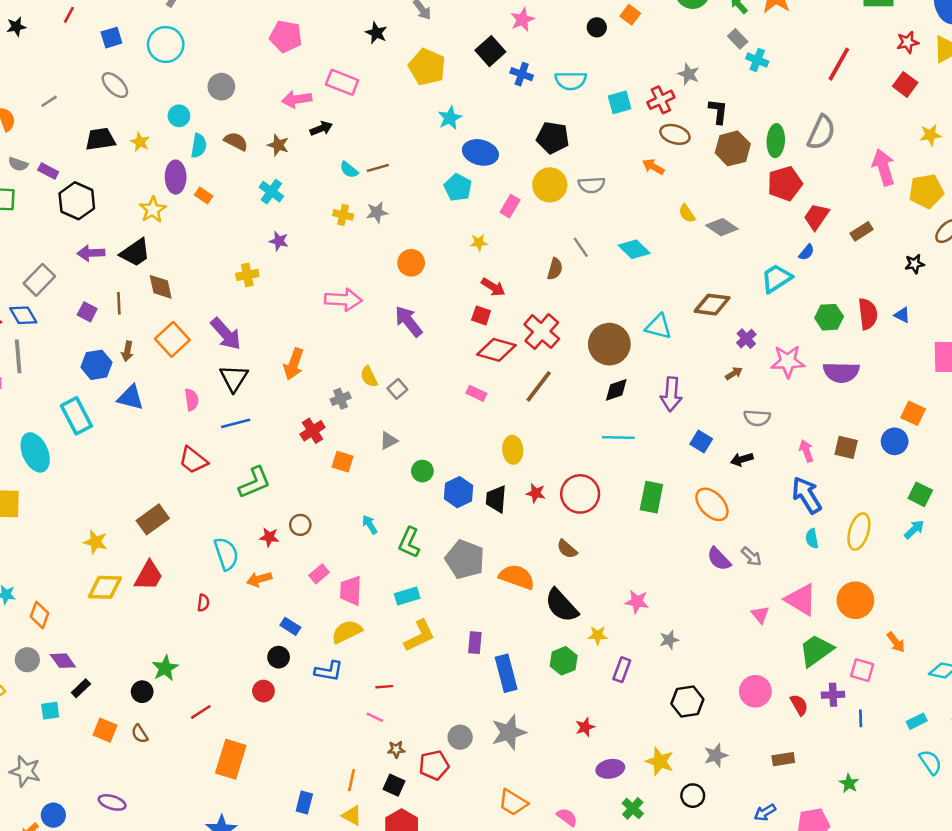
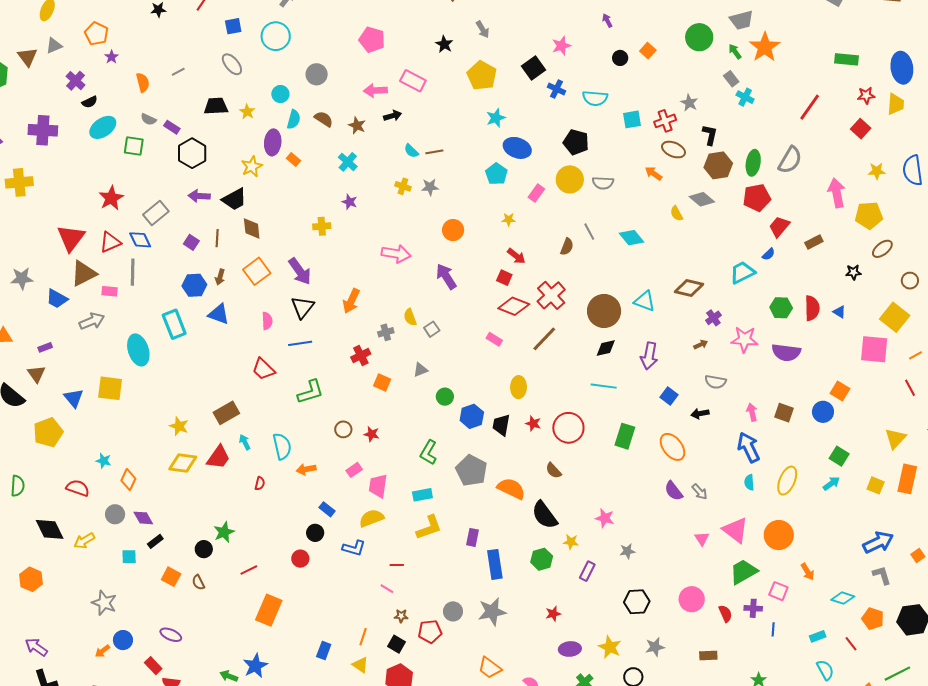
gray diamond: (722, 227) -> (702, 199), moved
cyan arrow: (370, 524) -> (245, 442), moved
red star: (269, 537) -> (372, 434), moved

